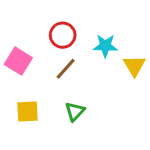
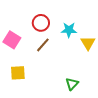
green triangle: (75, 111) -> (72, 84), moved

